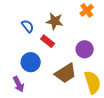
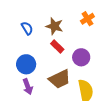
red rectangle: (48, 41) -> (57, 47), moved
purple arrow: (19, 84) -> (28, 87), moved

